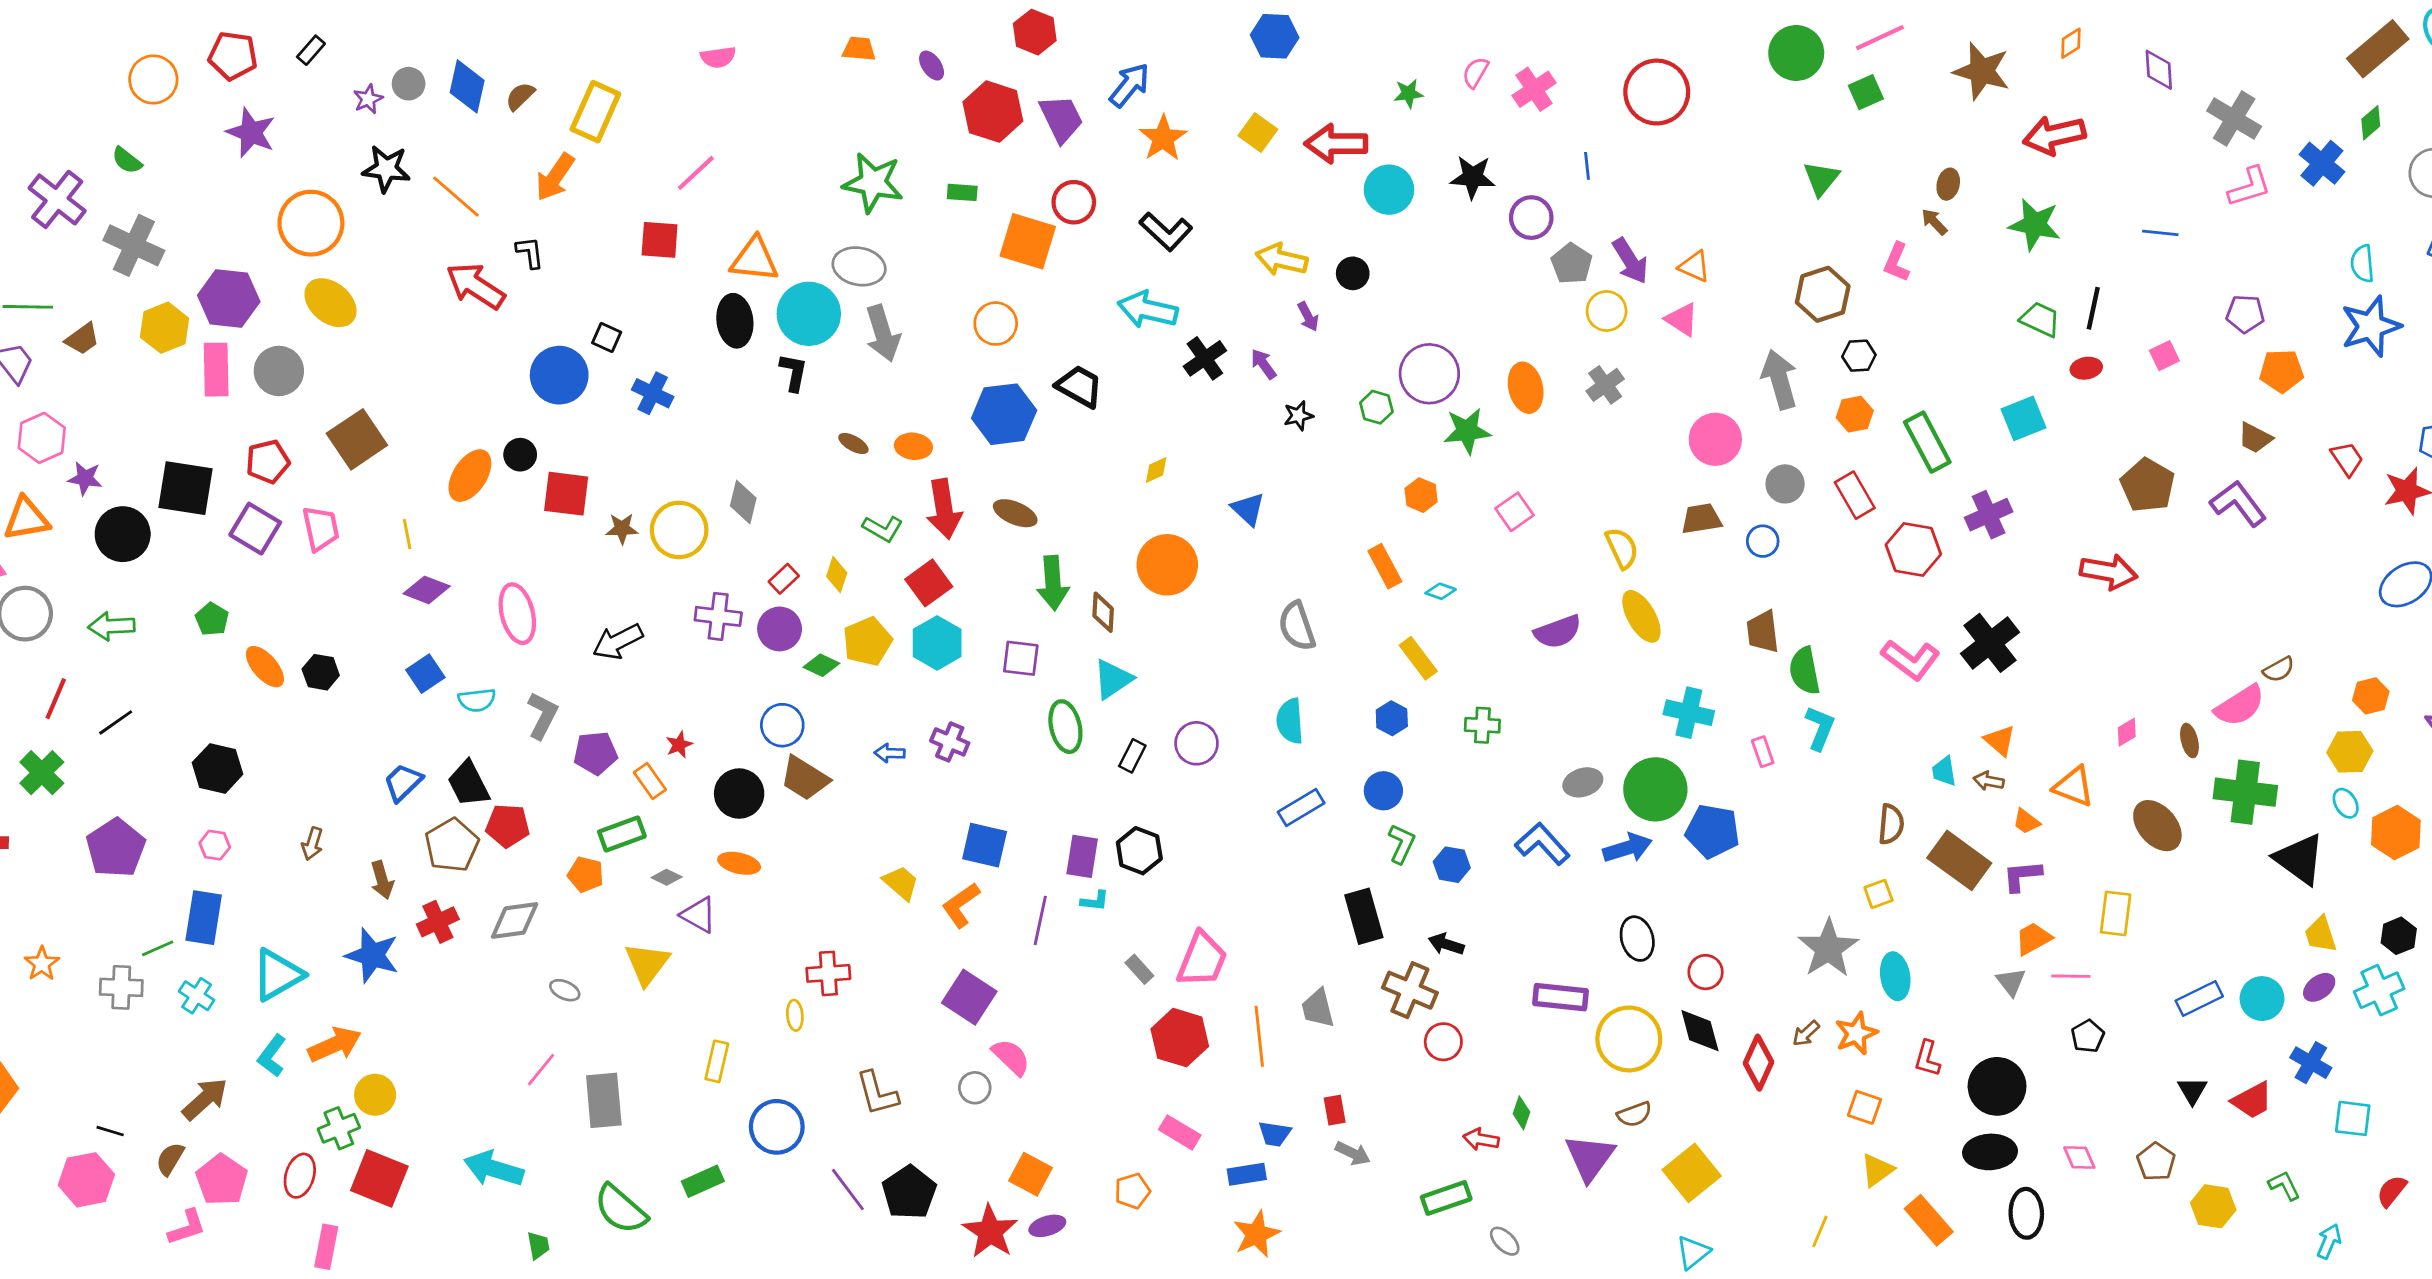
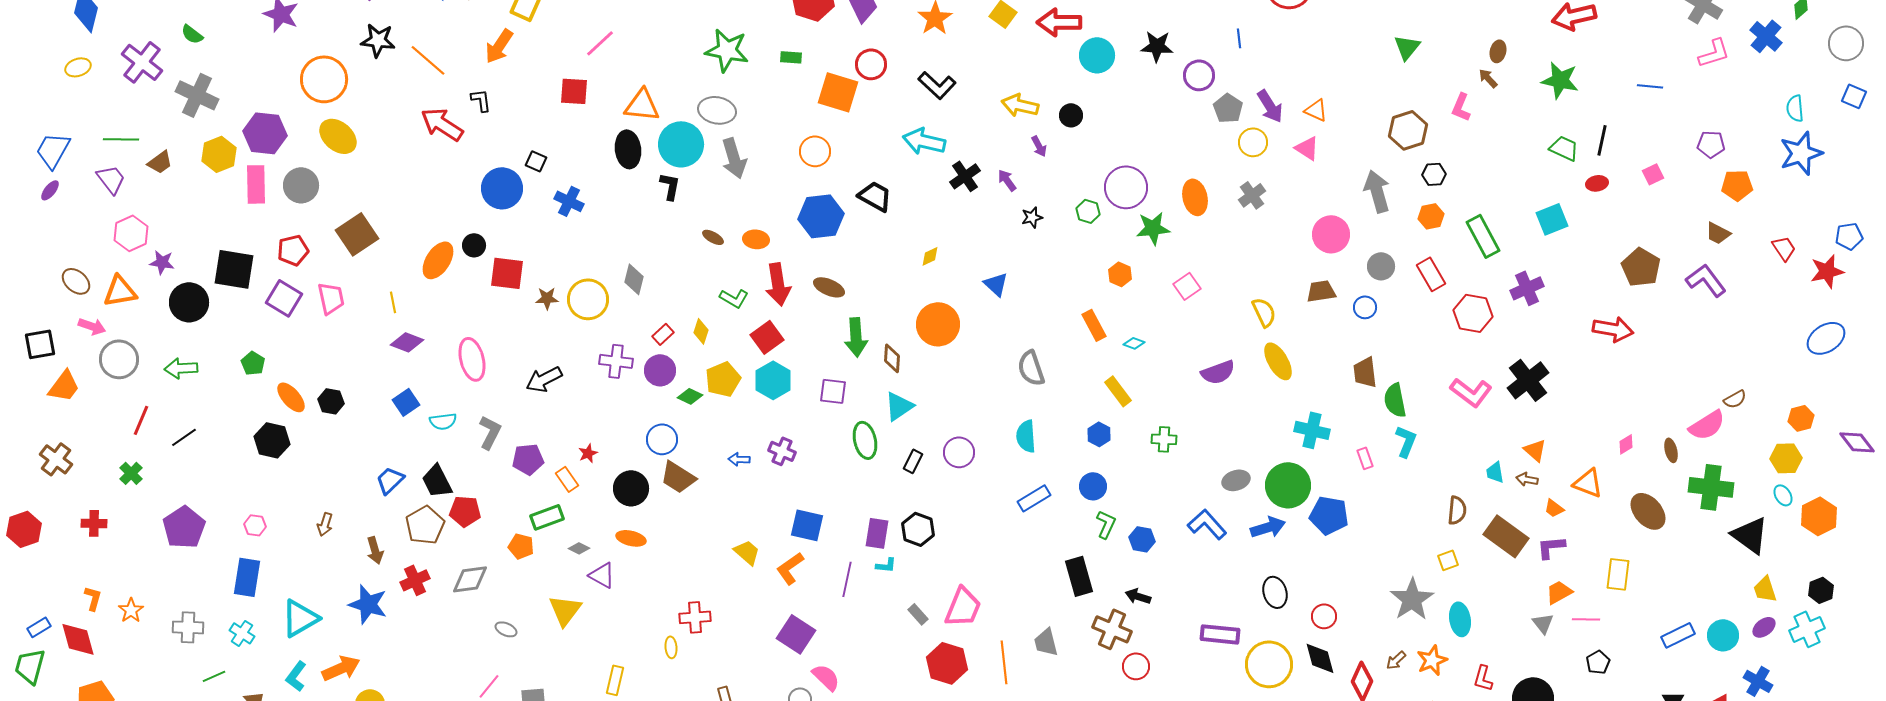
black hexagon: (218, 768) -> (272, 440), moved
green cross: (42, 773) -> (131, 473), size x0.7
green line: (158, 948) -> (214, 676), moved

